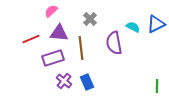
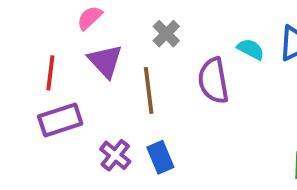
purple triangle: (59, 33) -> (105, 61), turned 42
red line: (31, 39) -> (50, 73), turned -60
purple rectangle: (53, 58) -> (60, 120), moved

